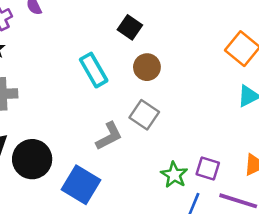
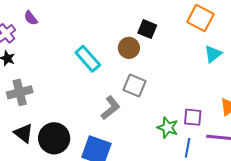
black square: (130, 27) -> (147, 29), moved

